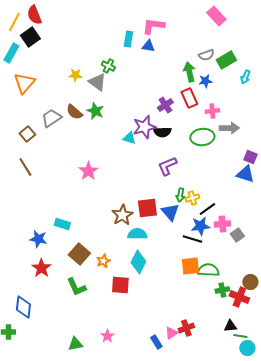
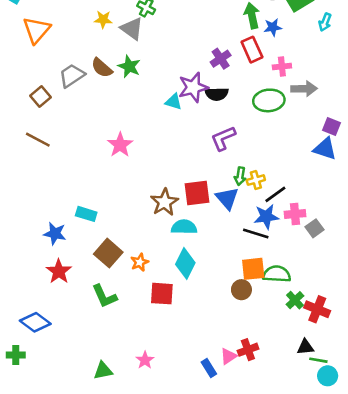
brown line: (25, 167) -> (38, 140), turned -30
brown circle: (250, 282) -> (241, 290), moved
green cross: (222, 290) -> (295, 300), turned -32
blue diamond: (23, 307) -> (35, 322), turned -60

